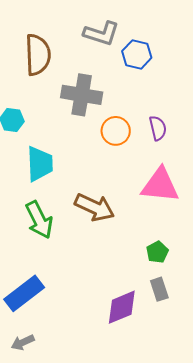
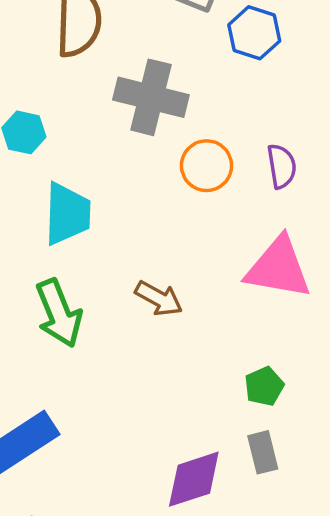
brown arrow: (95, 207) -> (159, 298), size x0.7

